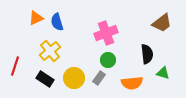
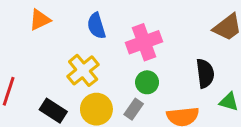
blue semicircle: (57, 22) -> (96, 26), moved
yellow cross: (50, 51) -> (83, 70), moved

